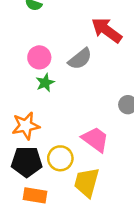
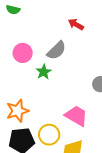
red arrow: (107, 30) -> (76, 24), size x0.6
green star: (45, 83) -> (44, 72), moved

